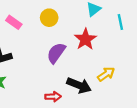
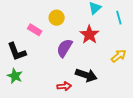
pink rectangle: (14, 22) -> (35, 30), moved
yellow arrow: (106, 74) -> (119, 56), moved

